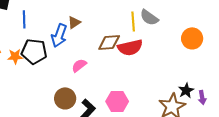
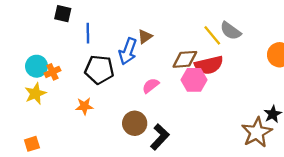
yellow line: (133, 21) -> (212, 35), turned -36
orange star: (15, 56) -> (84, 106), moved
pink hexagon: (117, 101) -> (194, 80), moved

